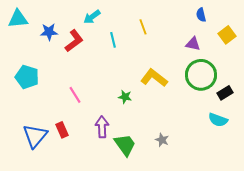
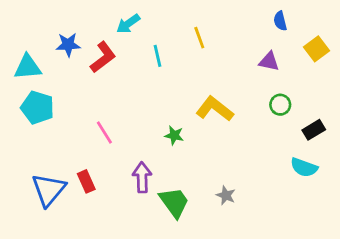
cyan triangle: (18, 19) -> (28, 67), moved
green circle: (201, 75) -> (280, 105), size x0.5

